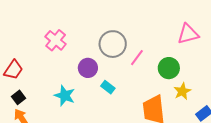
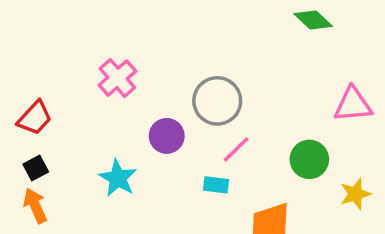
pink line: (137, 58) -> (236, 149), moved
cyan rectangle: (108, 87) -> (216, 185), moved, turned -40
yellow star: (182, 91) -> (355, 194), moved

